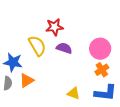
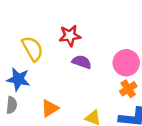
yellow semicircle: (37, 46) -> (32, 49), moved
orange triangle: (27, 81) -> (50, 108), moved

